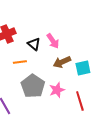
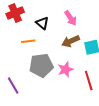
pink arrow: (53, 41) -> (71, 18), moved
gray pentagon: (33, 86) -> (41, 65), turned 30

